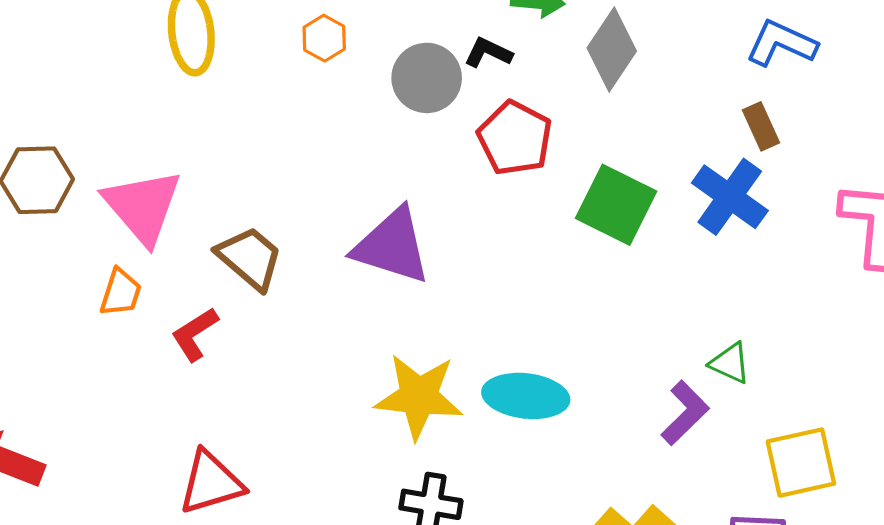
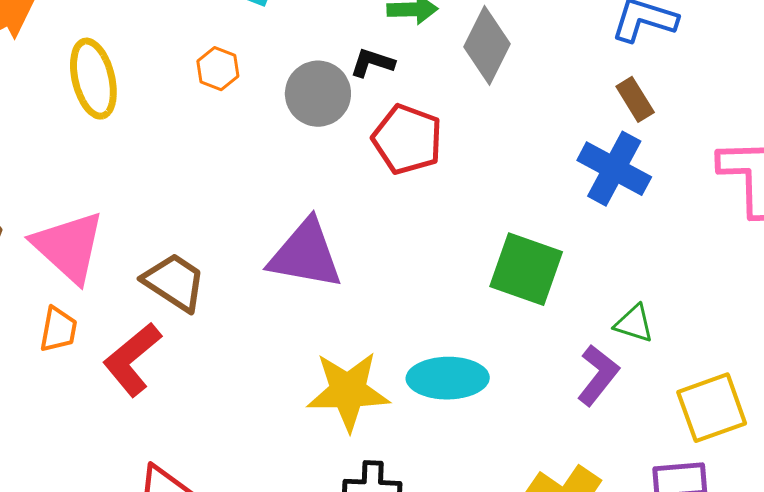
green square: (616, 205) -> (526, 269), moved
red L-shape: (195, 334) -> (132, 359), size x1.4

